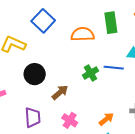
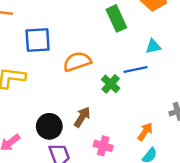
blue square: (43, 21) -> (38, 40), turned -30
orange semicircle: (83, 34) -> (77, 62), moved
black circle: (35, 74) -> (49, 126), moved

